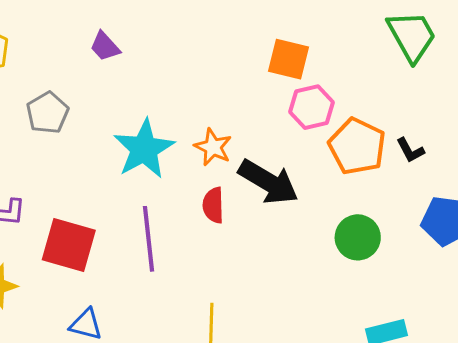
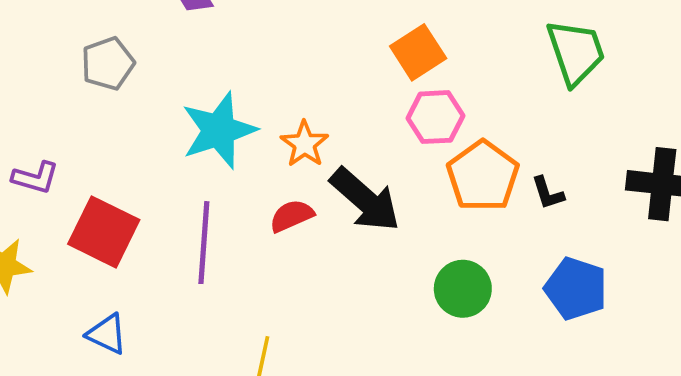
orange square: (288, 59) -> (418, 52), turned 33
red semicircle: (213, 205) -> (292, 216), turned 57

